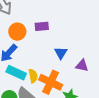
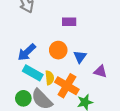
purple rectangle: (42, 26) -> (69, 22), moved
orange circle: (17, 32) -> (58, 50), moved

